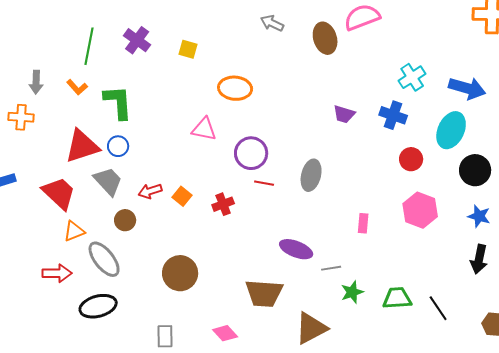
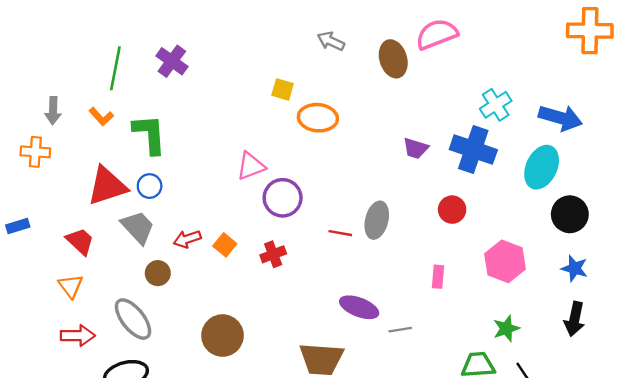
yellow square: (188, 49) -> (283, 89), moved
orange ellipse: (235, 88) -> (318, 118), moved
blue cross: (393, 115) -> (473, 150), size x1.4
pink triangle: (204, 129) -> (251, 166), turned -32
purple circle: (251, 153) -> (283, 198), moved
red circle: (411, 159) -> (452, 210), moved
red line: (264, 183) -> (340, 233), moved
red trapezoid: (59, 193) -> (80, 241), size x0.7
orange triangle: (74, 231) -> (71, 286), moved, turned -45
green star: (352, 292) -> (506, 328), moved

